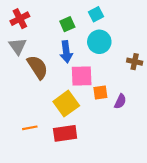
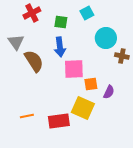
red cross: (20, 19) -> (32, 13), moved
green square: (67, 24) -> (61, 22), turned 32
cyan circle: (99, 42) -> (106, 38), moved
yellow square: (66, 104) -> (83, 108), moved, turned -30

